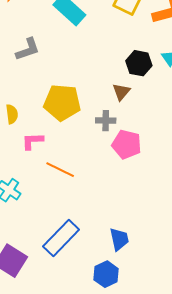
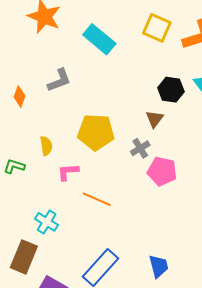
gray cross: (106, 121) -> (140, 148), turned -30

